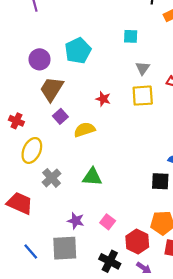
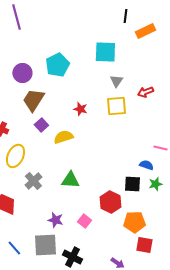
cyan square: (131, 36) -> (105, 52), size x1.6
red hexagon: (137, 242) -> (110, 202), moved
black cross: (110, 261) -> (72, 257), moved

